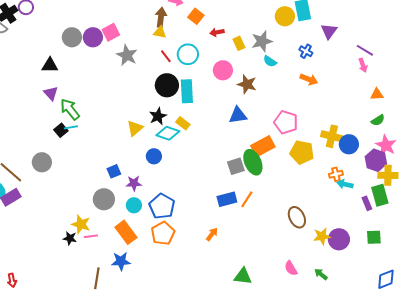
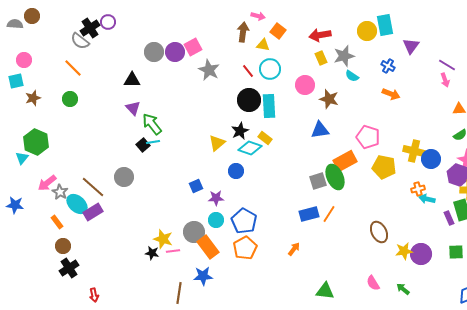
yellow triangle: (160, 32) -> (263, 45), moved
red arrow: (217, 32) -> (320, 35), moved, size x1.5
gray circle: (104, 199) -> (194, 232), moved

